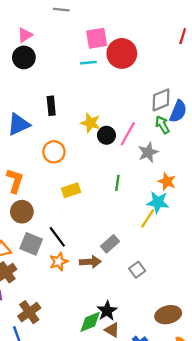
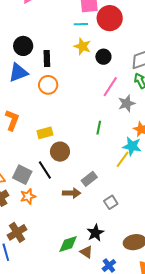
black circle: (24, 57) -> (23, 46), moved
yellow star: (91, 123) -> (82, 46), moved
black circle: (106, 135) -> (103, 57), moved
orange circle: (54, 152) -> (48, 85), moved
yellow rectangle: (71, 190) -> (45, 133), moved
brown circle: (22, 212) -> (60, 152), moved
orange star: (59, 262) -> (28, 196), moved
black star: (107, 311) -> (95, 233), moved

